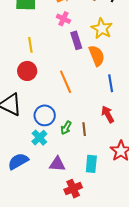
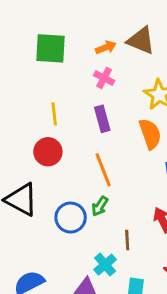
purple rectangle: (76, 40) -> (102, 119), moved
green arrow: (66, 128) -> (100, 206), moved
cyan cross: (39, 138) -> (105, 265), moved

